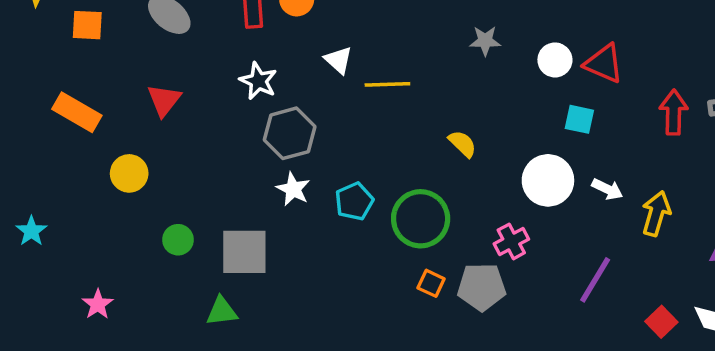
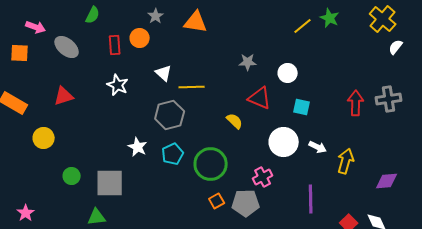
red triangle: (604, 63) -> (260, 98), moved
red triangle: (164, 100) -> (64, 96), turned 35
gray hexagon: (290, 133) -> (170, 115), moved
purple line: (595, 280) -> (311, 199), turned -32
orange square: (431, 283) -> (217, 201), turned 35

